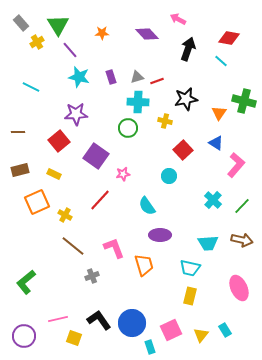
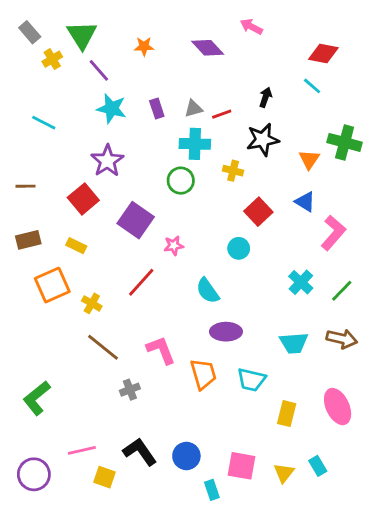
black arrow: (188, 49) -> (266, 97), moved, size x0.6
purple star: (76, 114) -> (107, 161), turned -30
cyan trapezoid: (190, 268) -> (251, 380), moved
yellow rectangle: (190, 296) -> (287, 414), moved
blue circle: (132, 323) -> (186, 456), size x0.7
pink square: (171, 330) -> (241, 466), turned 35

